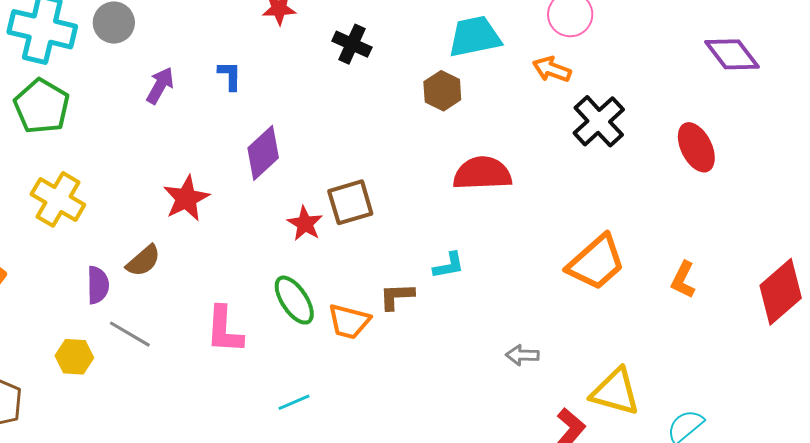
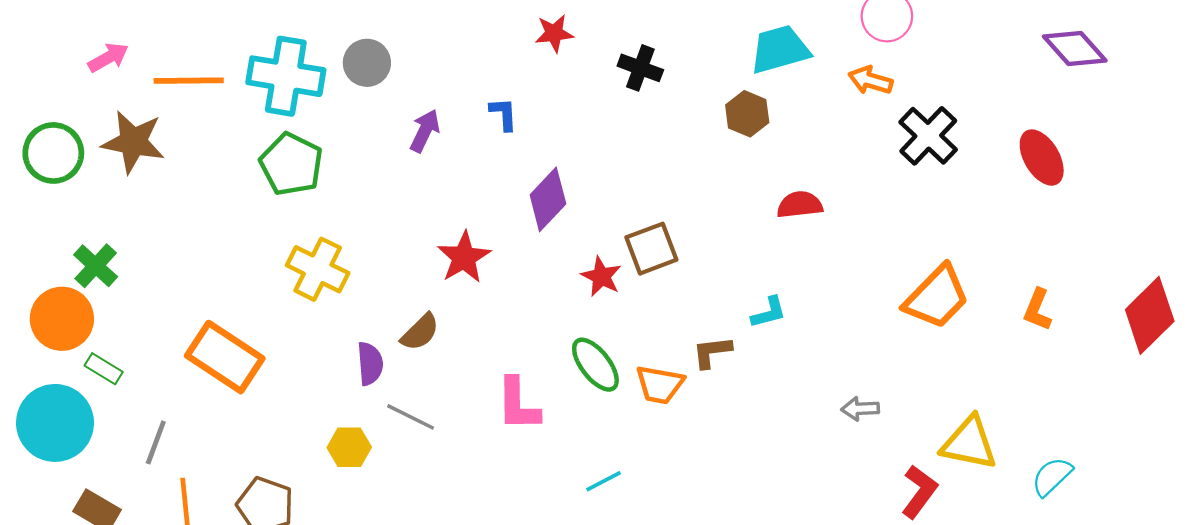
red semicircle: (482, 173) -> (800, 205), size x0.7

